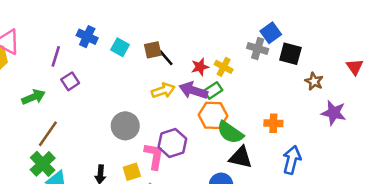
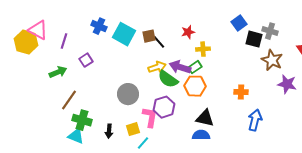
cyan square: (120, 47) -> (124, 34), size x1.6
gray cross: (258, 49) -> (270, 31), moved
purple line: (56, 56) -> (64, 41), moved
red star: (200, 67) -> (188, 32), moved
yellow cross: (224, 67) -> (203, 49), turned -32
brown star: (314, 81) -> (272, 60), size x1.5
green semicircle: (230, 132) -> (168, 79), moved
black triangle: (241, 157) -> (205, 118), moved
green cross: (43, 164) -> (82, 120), moved, turned -30

